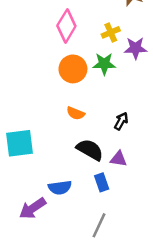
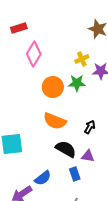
pink diamond: (66, 26) -> (34, 54), moved
orange semicircle: (76, 113) -> (55, 121), size x1.6
blue semicircle: (60, 188) -> (43, 178), turned -30

